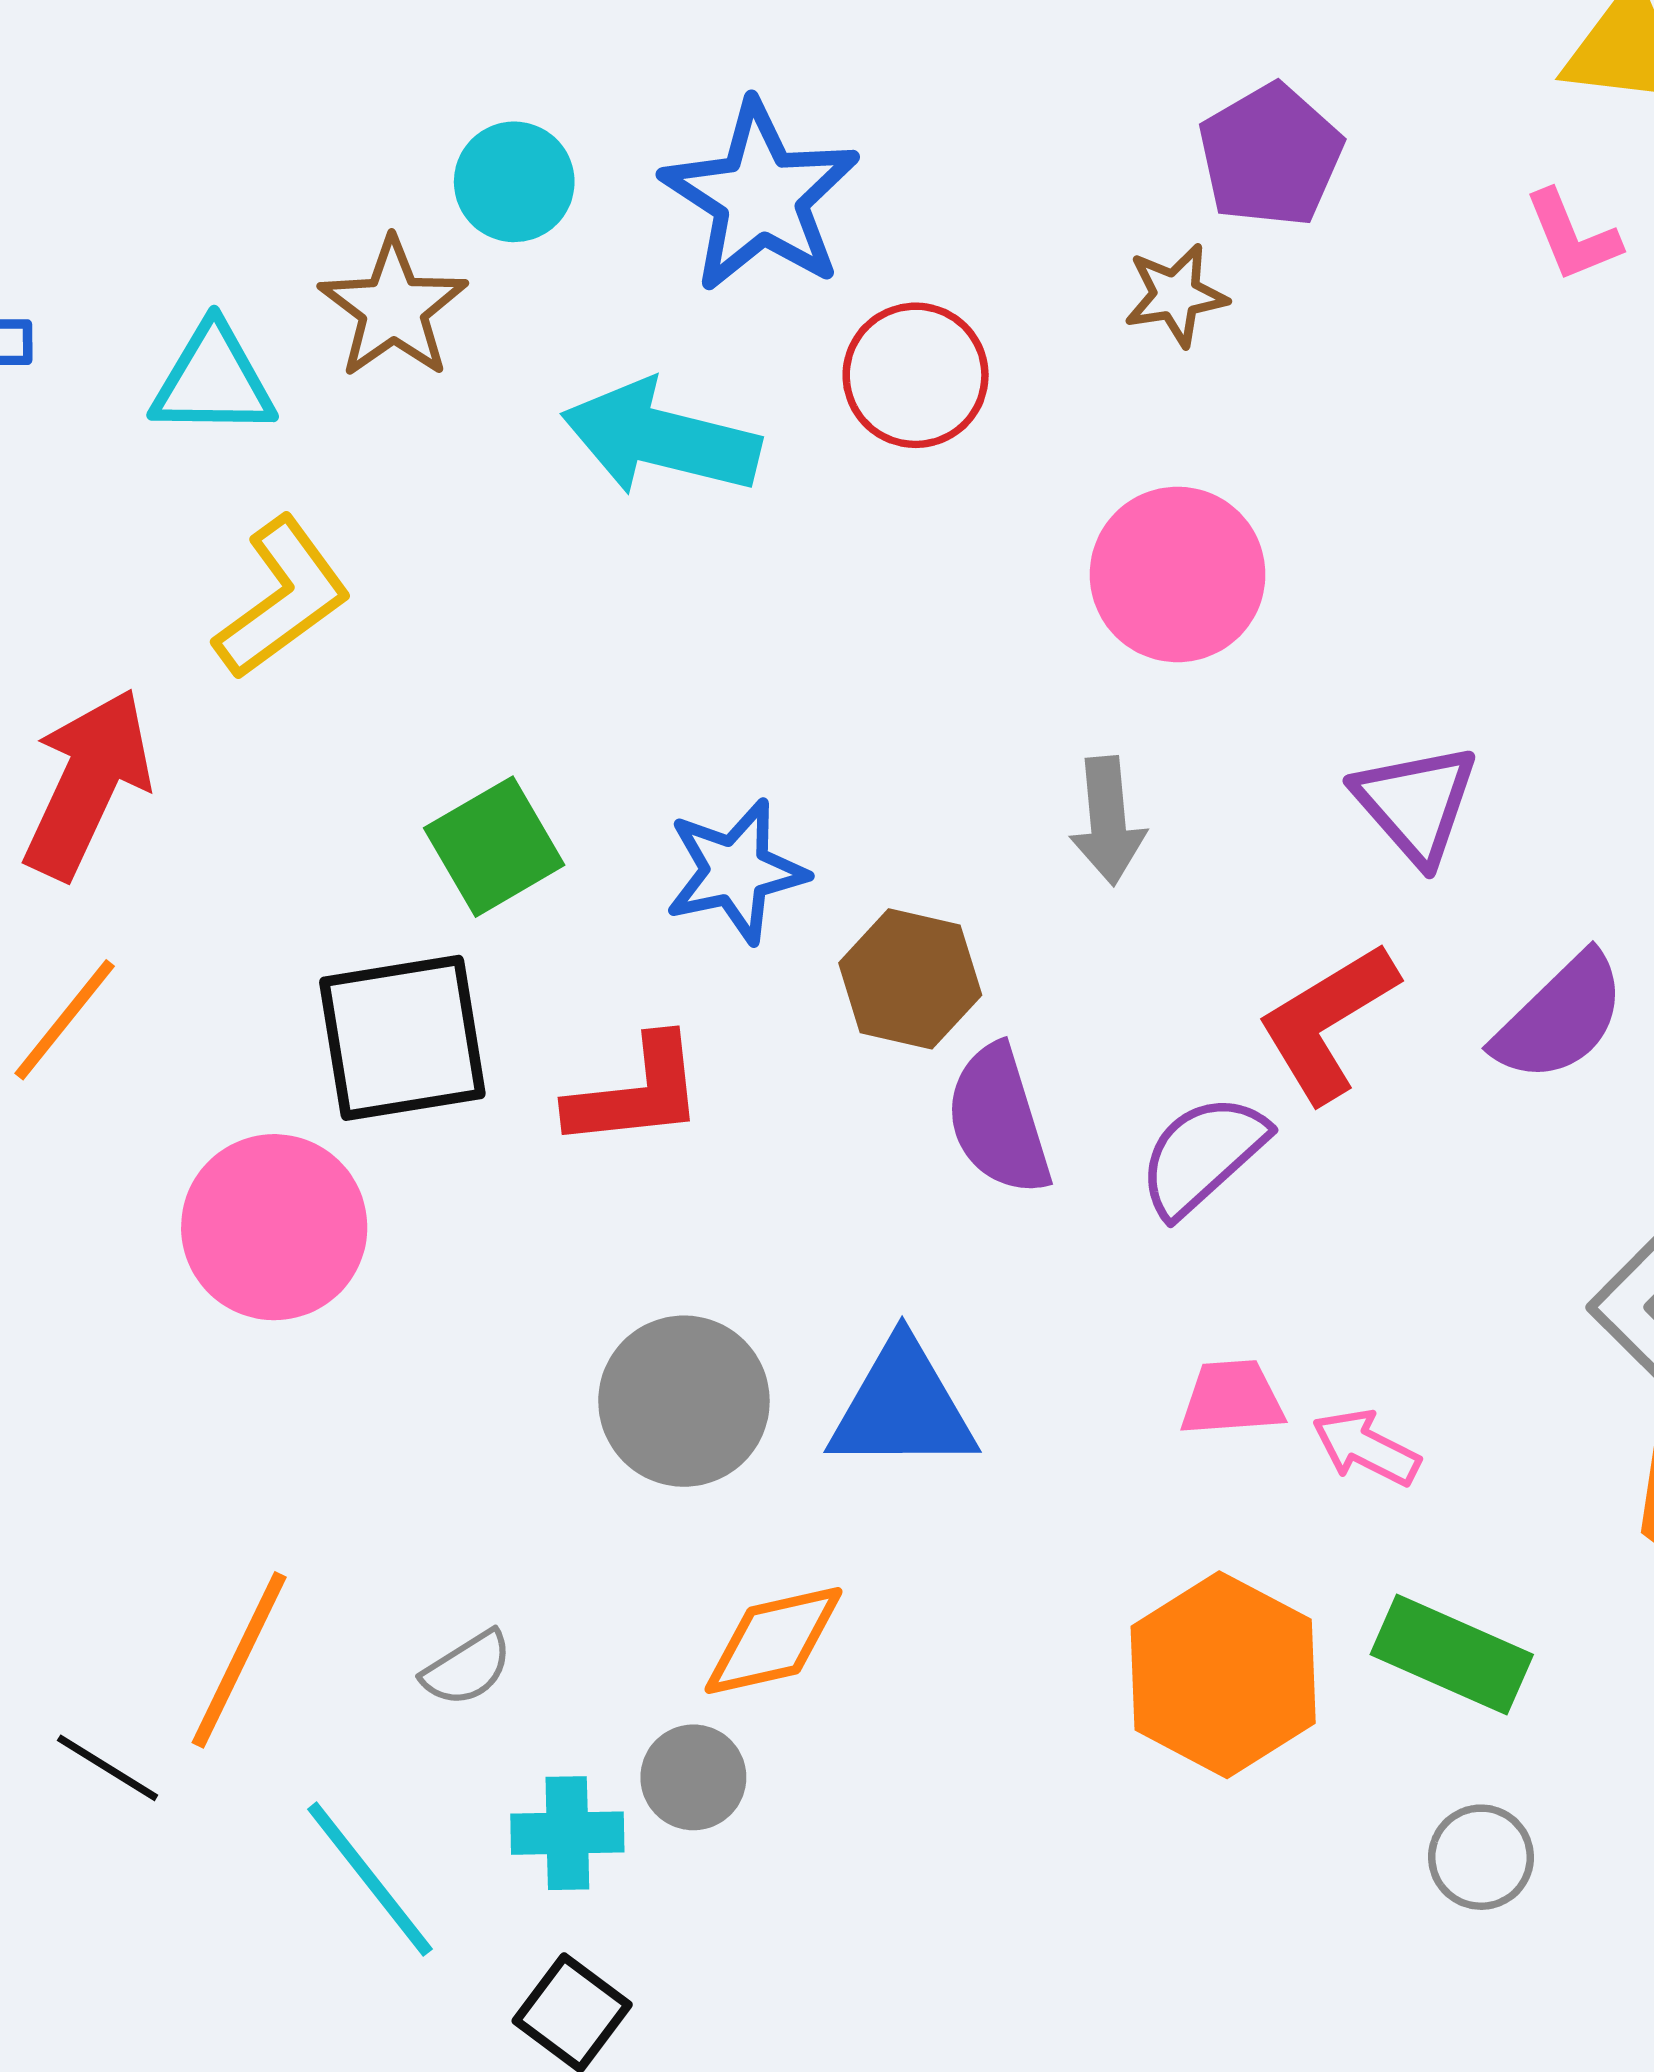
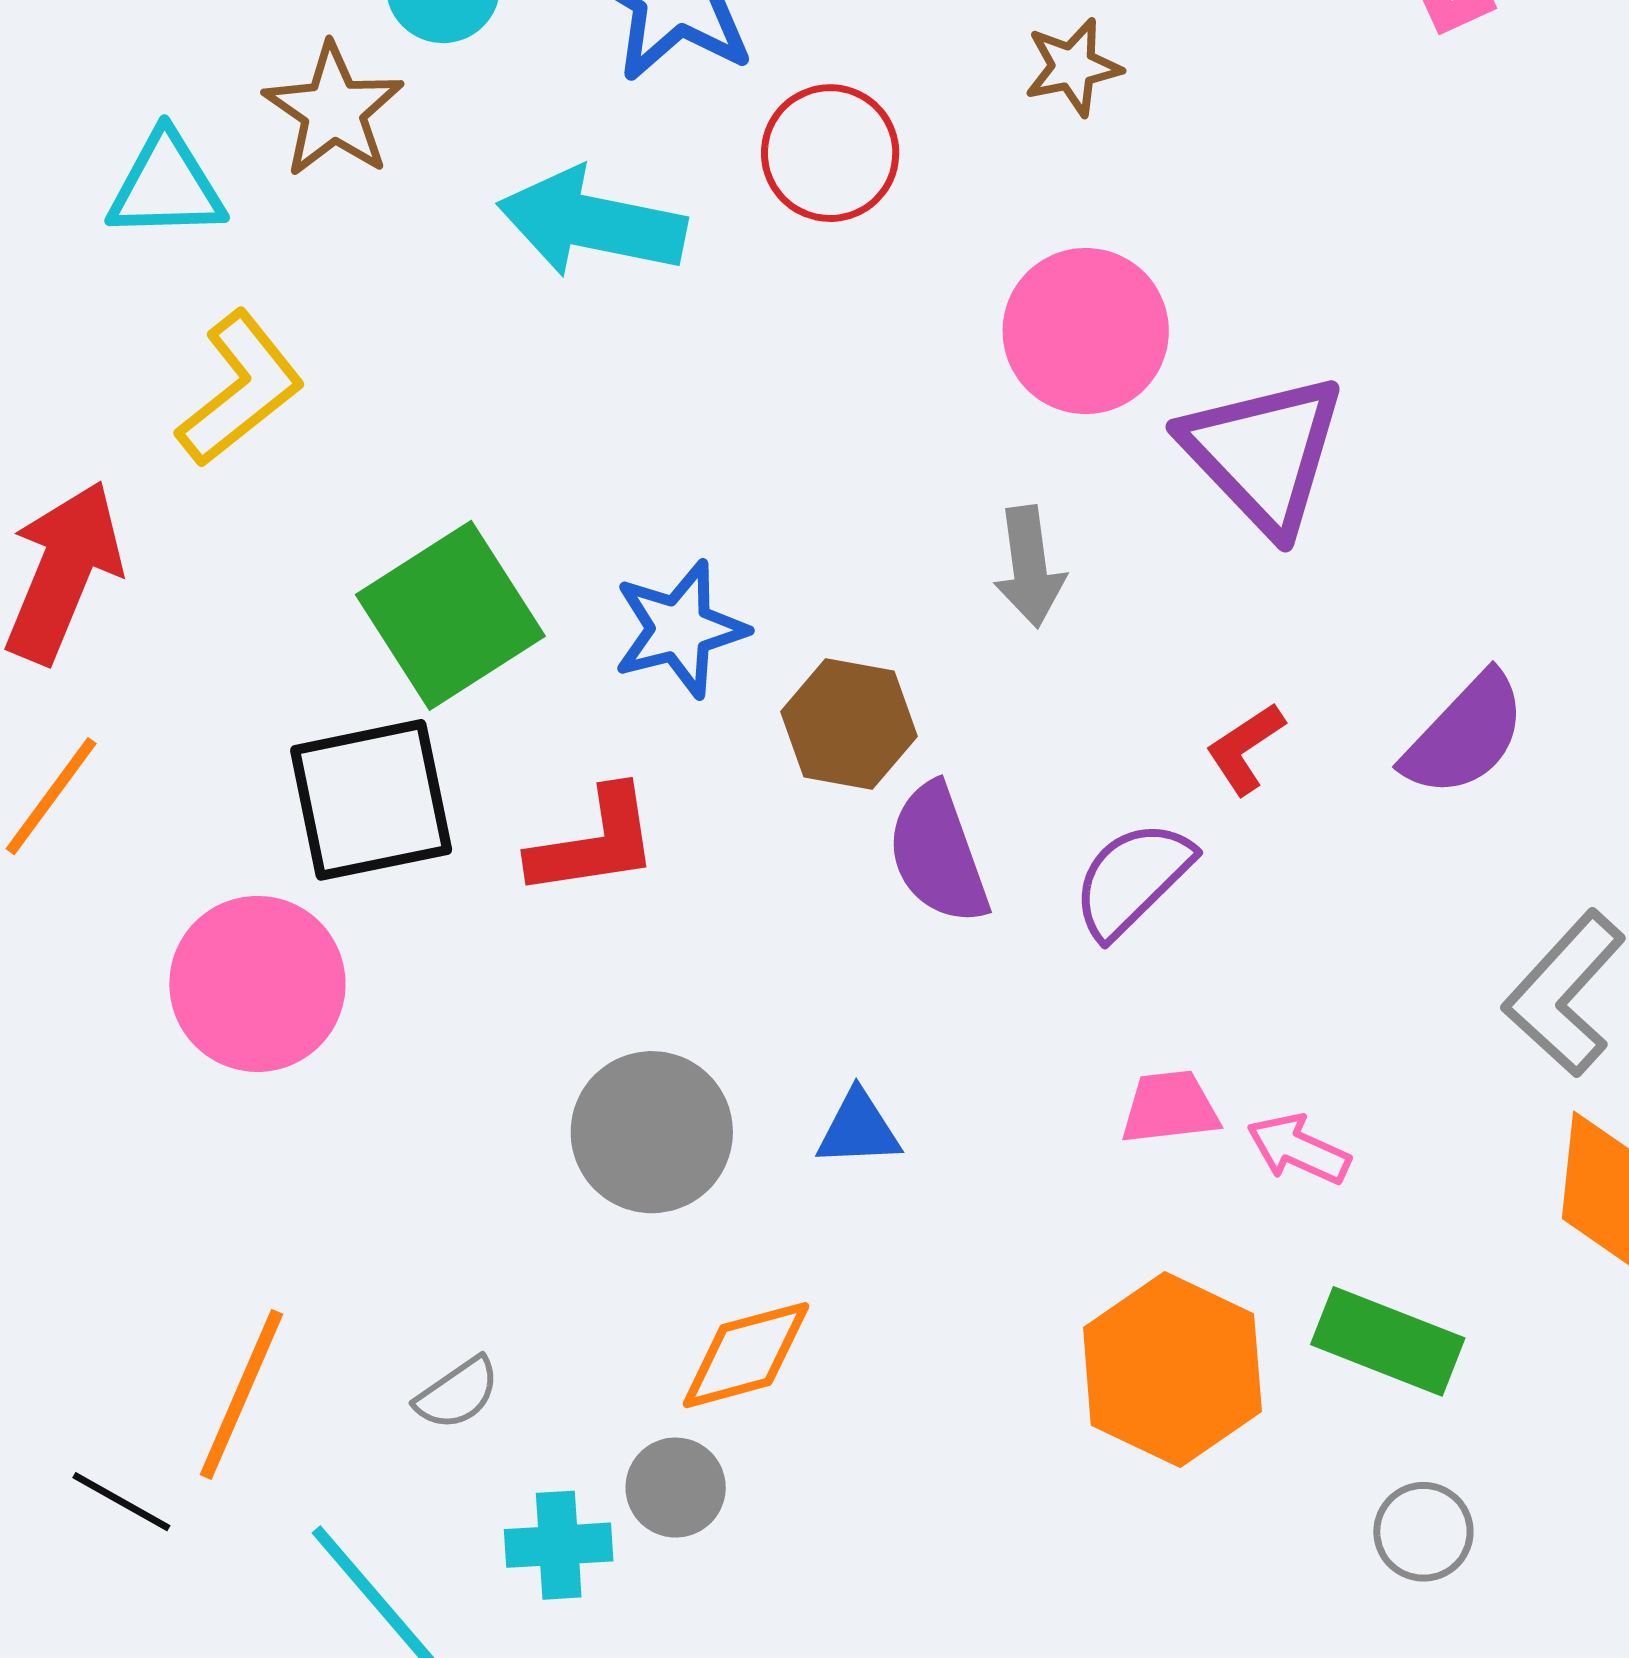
purple triangle: (1416, 804) -> (1263, 453), moved, size x1.4
green square: (494, 847) -> (450, 615), size x1.4
red L-shape: (1327, 1022) -> (1245, 748), size x0.6
blue triangle: (902, 1407) -> (858, 1129), size x0.6

